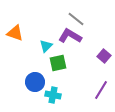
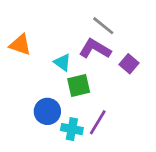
cyan triangle: (46, 46) -> (62, 62), turned -40
purple square: (104, 56) -> (129, 64), moved
purple line: (101, 90) -> (98, 122), moved

